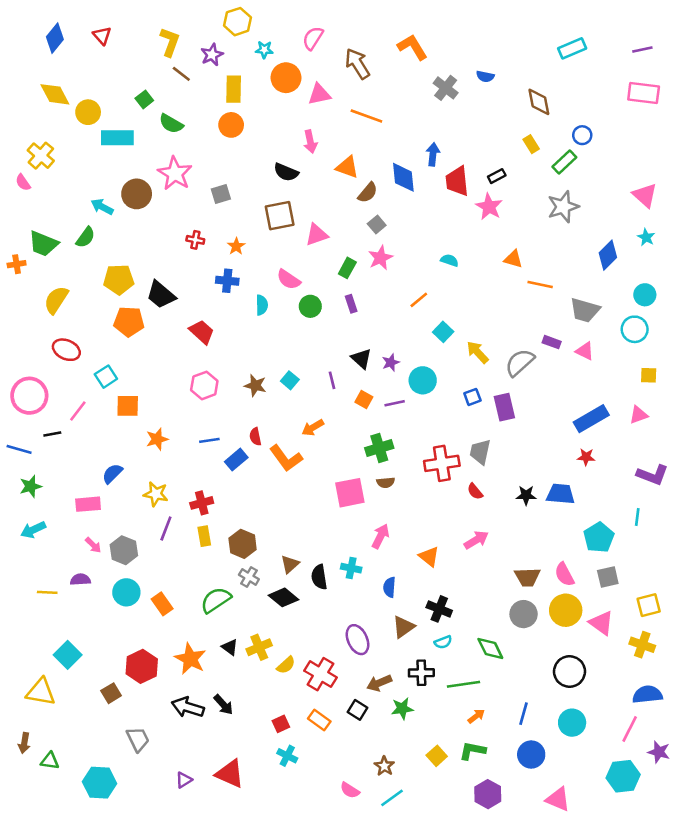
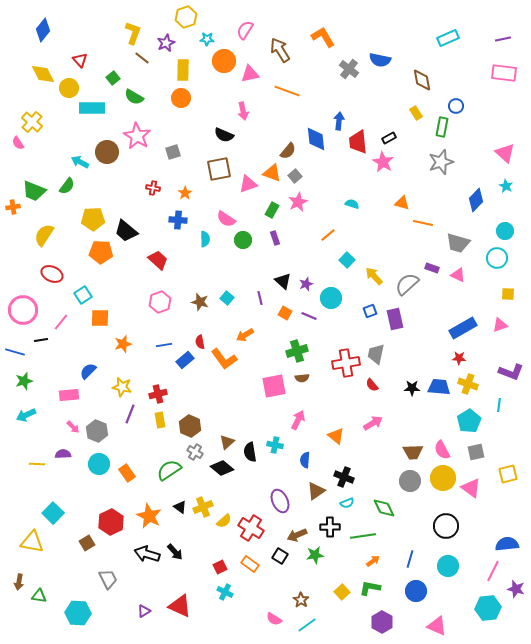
red triangle: (102, 36) -> (80, 60), moved
blue semicircle: (485, 76) -> (380, 60), size x1.5
green rectangle: (564, 162) -> (442, 127), turned -36
orange triangle: (347, 167) -> (272, 173), moved
purple line: (395, 403) -> (309, 316), turned 35
yellow cross: (642, 645) -> (468, 384), moved

